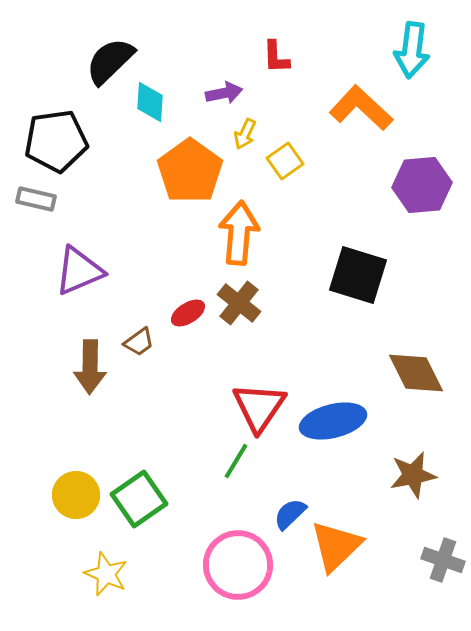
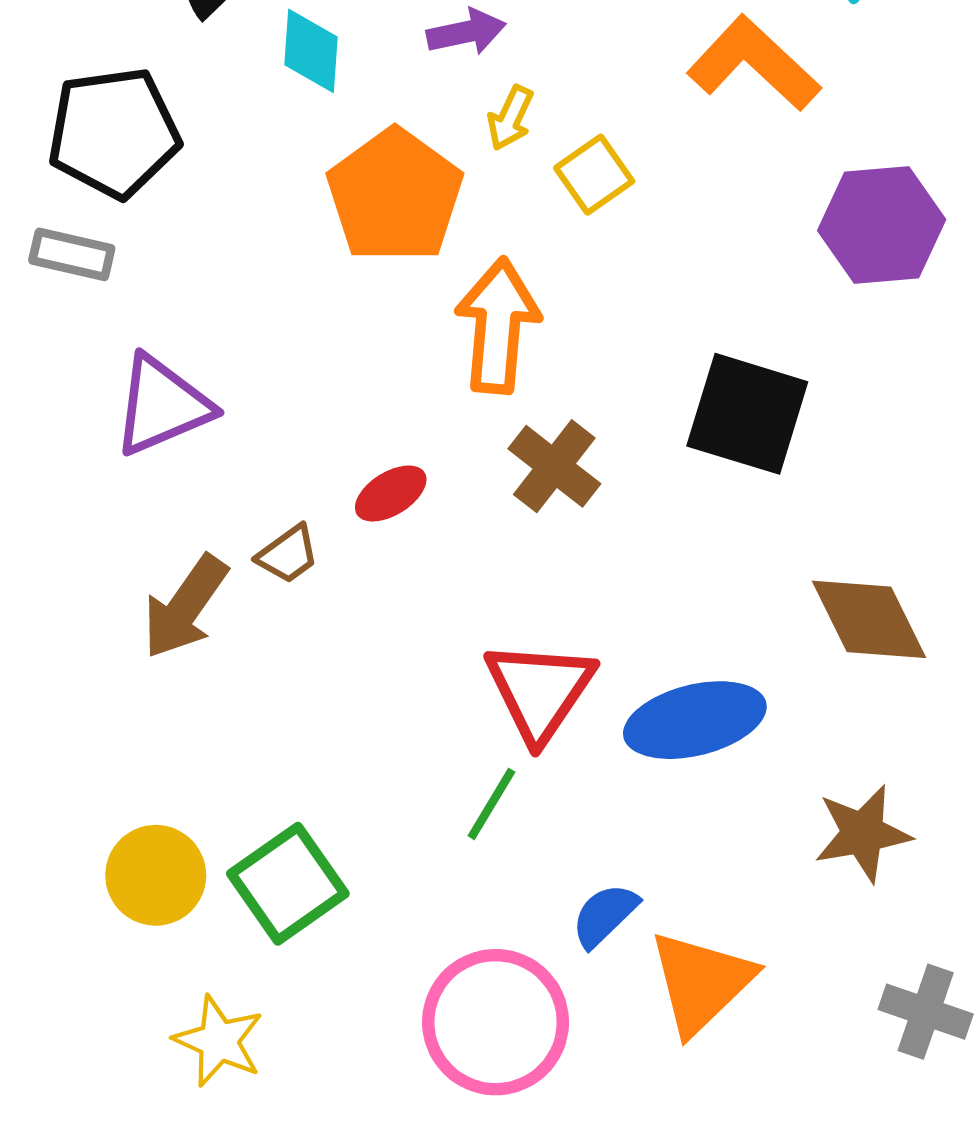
brown cross: (239, 303) -> (554, 466), moved
brown arrow: (90, 367) -> (185, 607), turned 34

